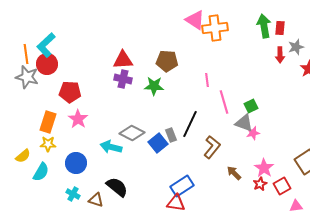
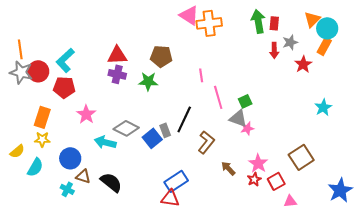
cyan L-shape: (46, 45) -> (65, 60), moved
red circle: (47, 64) -> (38, 71), moved
pink star: (78, 119) -> (86, 114), moved
brown triangle: (96, 200) -> (83, 176), moved

